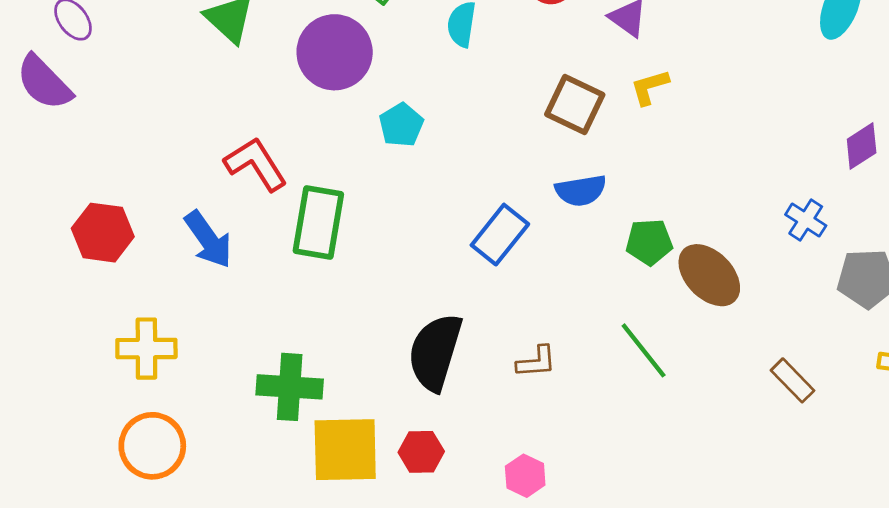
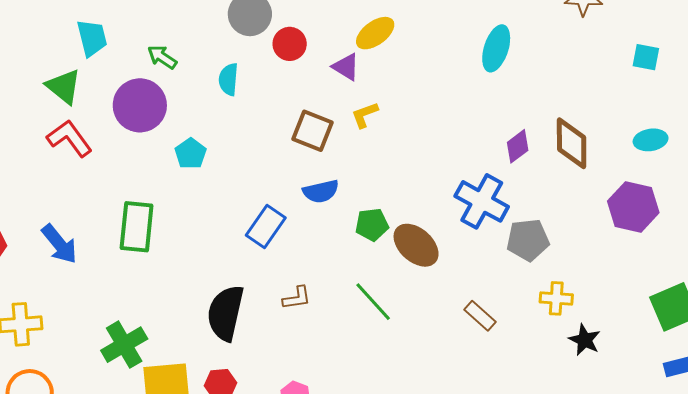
red L-shape: (256, 164) -> (70, 138), moved
blue cross: (806, 220) -> (482, 201), size x1.8
brown L-shape: (536, 362) -> (297, 298), moved
green cross: (290, 387) -> (124, 345), turned -30

